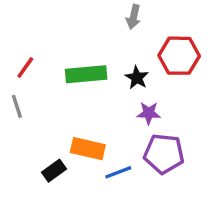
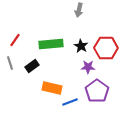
red hexagon: (179, 56) -> (106, 48), moved
purple pentagon: (164, 154) -> (97, 91), turned 30
black rectangle: (54, 171) -> (32, 66), moved

